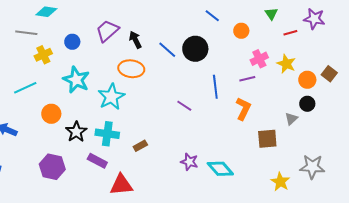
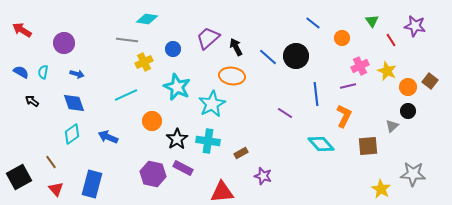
red line: (290, 33) -> (391, 40), turned 72
purple rectangle: (97, 161) -> (183, 168), moved
purple star: (189, 162) -> (263, 176), moved
cyan diamond: (220, 169) -> (321, 144), moved

